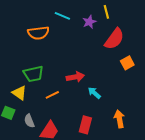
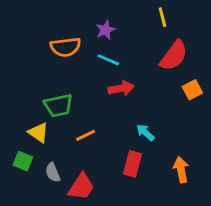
cyan line: (62, 16) -> (108, 60), moved
purple star: (89, 22) -> (105, 30), moved
red arrow: (75, 77) -> (121, 88), moved
red rectangle: (85, 125) -> (133, 164), moved

